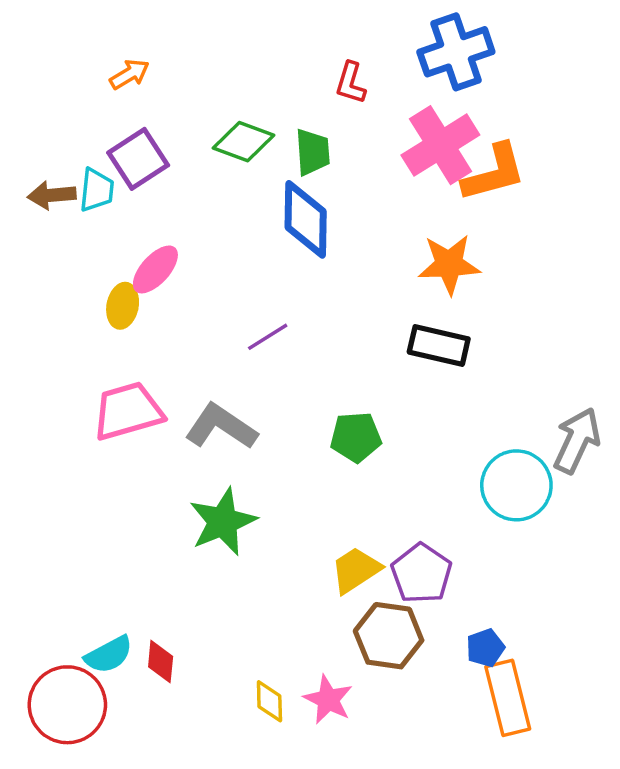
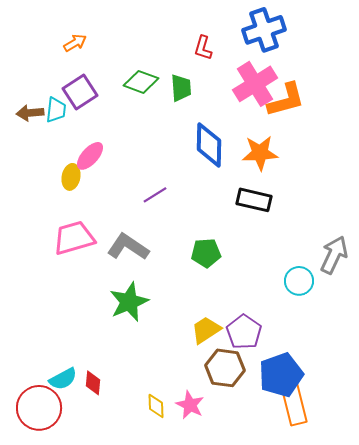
blue diamond: (306, 219) -> (209, 145), moved
cyan circle: (516, 485) -> (299, 281), size x0.7
blue pentagon: (485, 648) -> (281, 375), size x2.0

